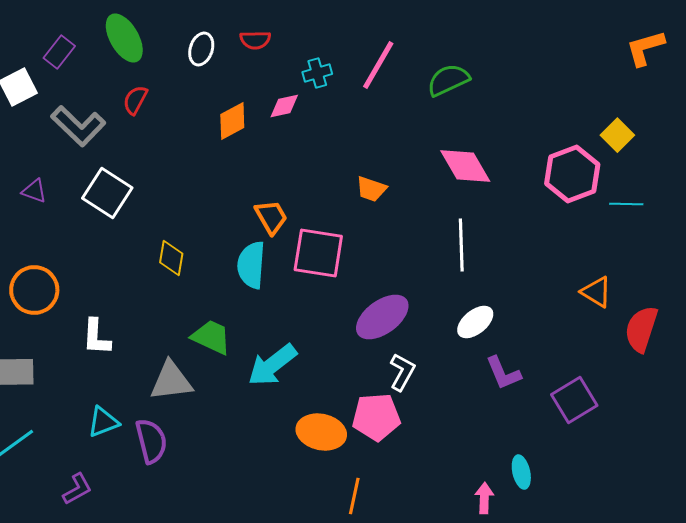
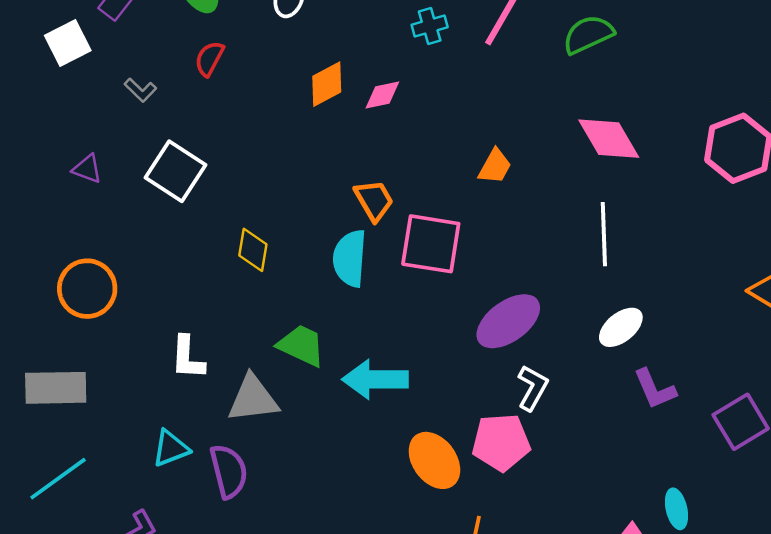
pink diamond: (284, 106) -> (382, 95), moved
gray L-shape: (78, 126) -> (140, 90), size x0.5
orange trapezoid: (371, 189) -> (495, 166), turned -80
white L-shape: (96, 337) -> (188, 358), moved
cyan arrow: (272, 365) -> (375, 379), turned 38
orange ellipse: (321, 432) -> (434, 460), turned 42

